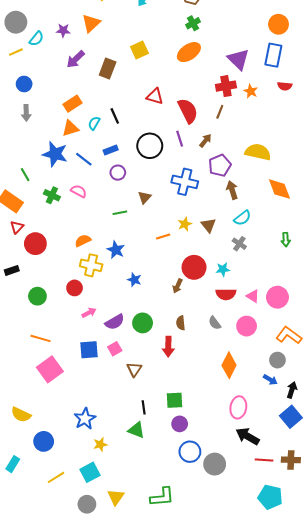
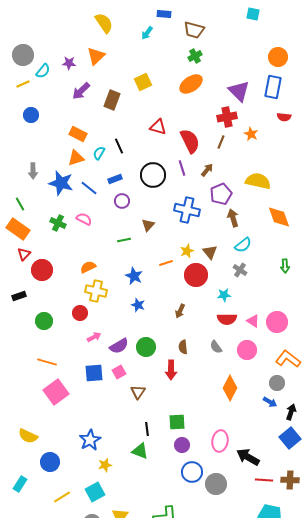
orange star: (251, 91) -> (251, 134), moved
orange rectangle: (72, 104) -> (78, 134), turned 60
gray arrow: (26, 113) -> (33, 171), moved
green line: (25, 175) -> (20, 204), moved
blue star: (116, 250) -> (134, 276), moved
red circle: (194, 267) -> (196, 275), moved
pink ellipse: (238, 407) -> (220, 441), moved

